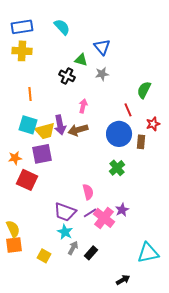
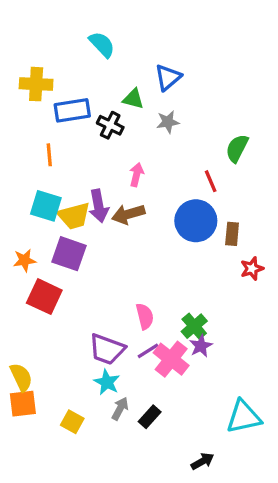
blue rectangle: (22, 27) -> (72, 110), moved
blue triangle: (102, 47) -> (168, 77), turned 30
red star: (153, 124) -> (252, 269), moved
purple square: (42, 154) -> (69, 254), turned 30
green cross: (117, 168) -> (194, 326), moved

